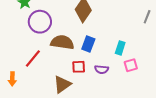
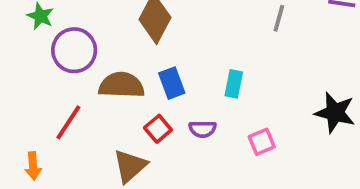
blue rectangle: (88, 44) -> (172, 83), turned -35
pink square: (131, 65) -> (262, 142), moved
red square: (79, 67) -> (158, 129), turned -32

